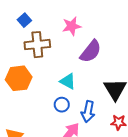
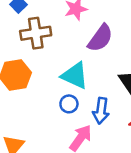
cyan triangle: (68, 81) -> (75, 76), size x1.4

